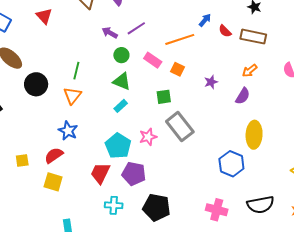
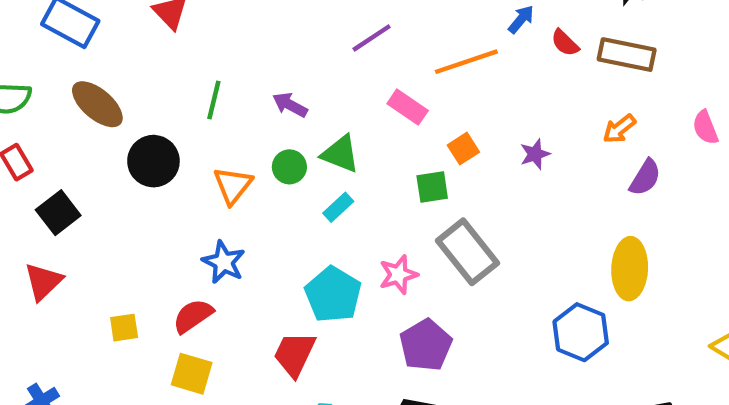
purple arrow: (110, 33) -> (290, 105), moved
green circle: (121, 55) -> (289, 167), moved
orange square: (177, 69) -> (463, 149), moved, turned 32
green line: (76, 71) -> (214, 100), moved
purple semicircle: (243, 96) -> (645, 178), moved
purple pentagon: (134, 174) -> (426, 345), moved, turned 30

